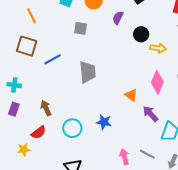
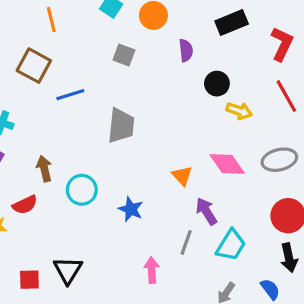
purple semicircle: (118, 18) -> (186, 50), turned 136
pink diamond: (157, 82) -> (227, 164), turned -70
cyan circle: (72, 128) -> (82, 190), moved
gray line: (147, 154) -> (186, 242), moved, turned 70

